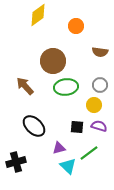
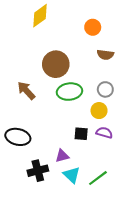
orange circle: (76, 26) -> (93, 27), moved
black ellipse: (34, 126) -> (18, 137), moved, turned -30
green line: (89, 153) -> (98, 178), moved
black cross: (16, 162) -> (38, 171), moved

